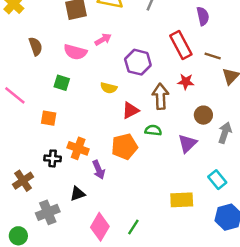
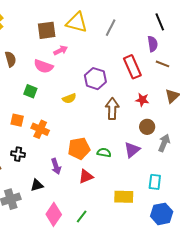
pink arrow: (103, 39) -> (61, 50), moved
brown line: (213, 56) -> (162, 64), moved
red star: (186, 82) -> (142, 100), moved
yellow semicircle: (109, 88) -> (69, 98), turned -40
red triangle: (130, 110) -> (86, 177), moved
green semicircle: (153, 130) -> (104, 153), moved
orange cross: (78, 148) -> (40, 129), moved
cyan rectangle: (217, 180) -> (155, 182), turned 42

